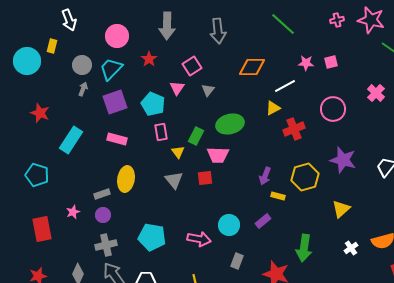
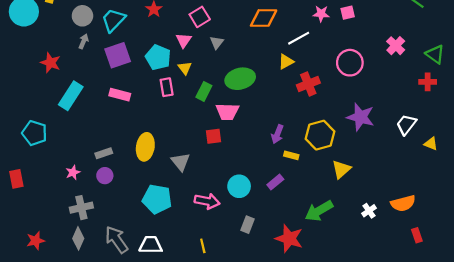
red star: (40, 113) -> (51, 63), moved
yellow triangle: (178, 152) -> (185, 68), moved
yellow ellipse: (126, 179) -> (145, 147), moved
gray triangle: (174, 180) -> (180, 162), moved
yellow triangle: (341, 209) -> (341, 169), moved
red rectangle: (42, 229) -> (16, 179), moved, size x0.7
gray cross: (106, 245) -> (81, 208), moved
green arrow: (304, 248) -> (319, 211), turned 52

